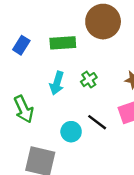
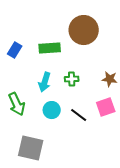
green cross: (89, 80) -> (72, 79), turned 32
cyan circle: (71, 132) -> (52, 110), moved

